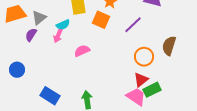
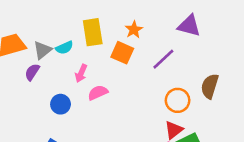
cyan semicircle: (63, 25) -> (64, 48), moved
pink arrow: (58, 36) -> (81, 73), moved
blue circle: (17, 70) -> (61, 104), moved

